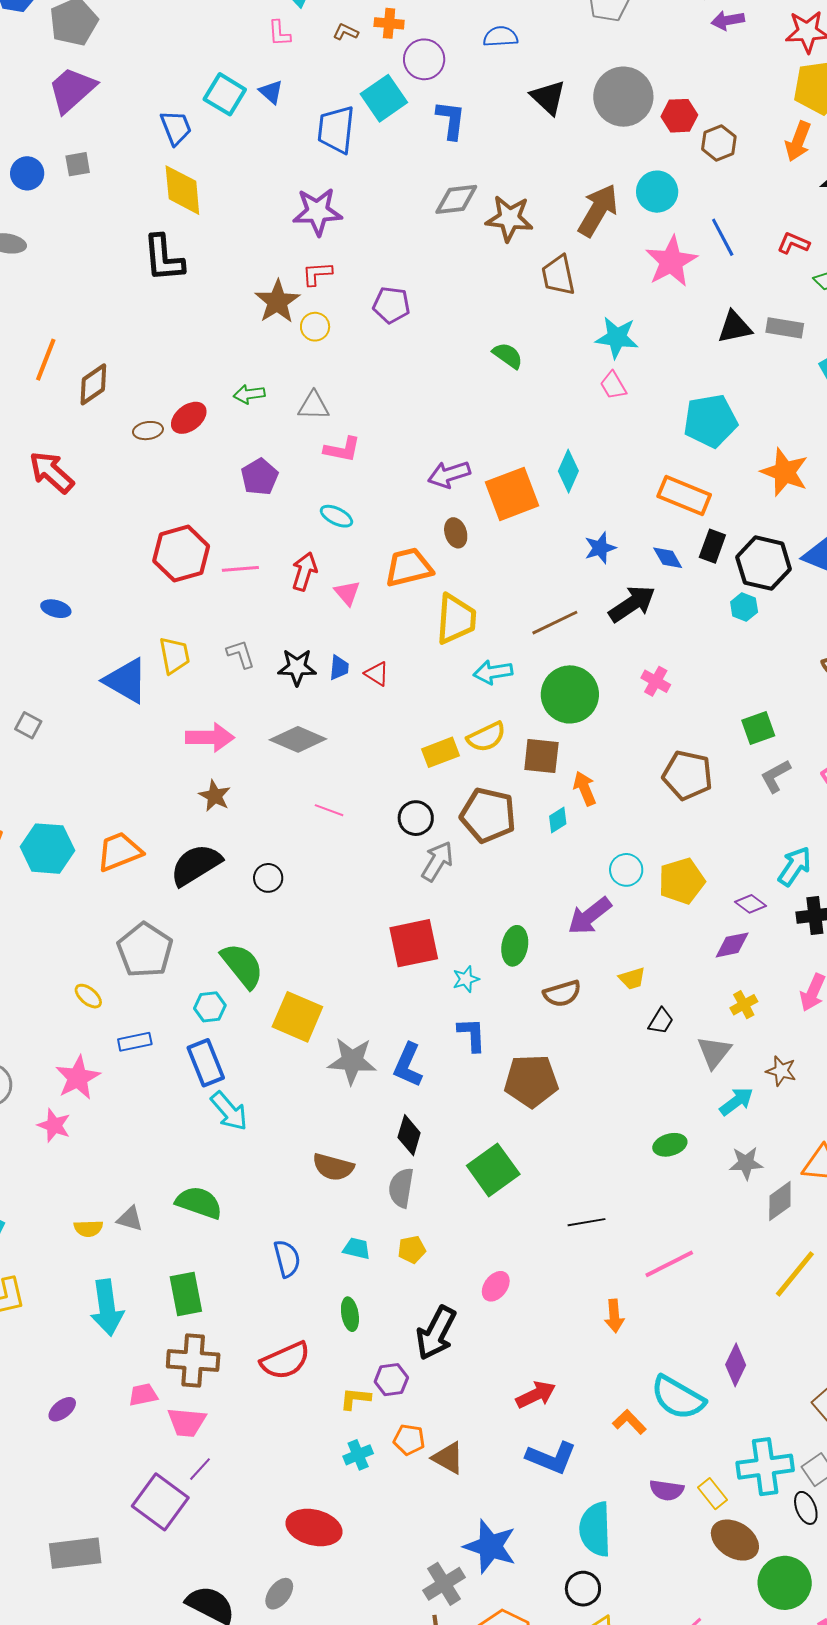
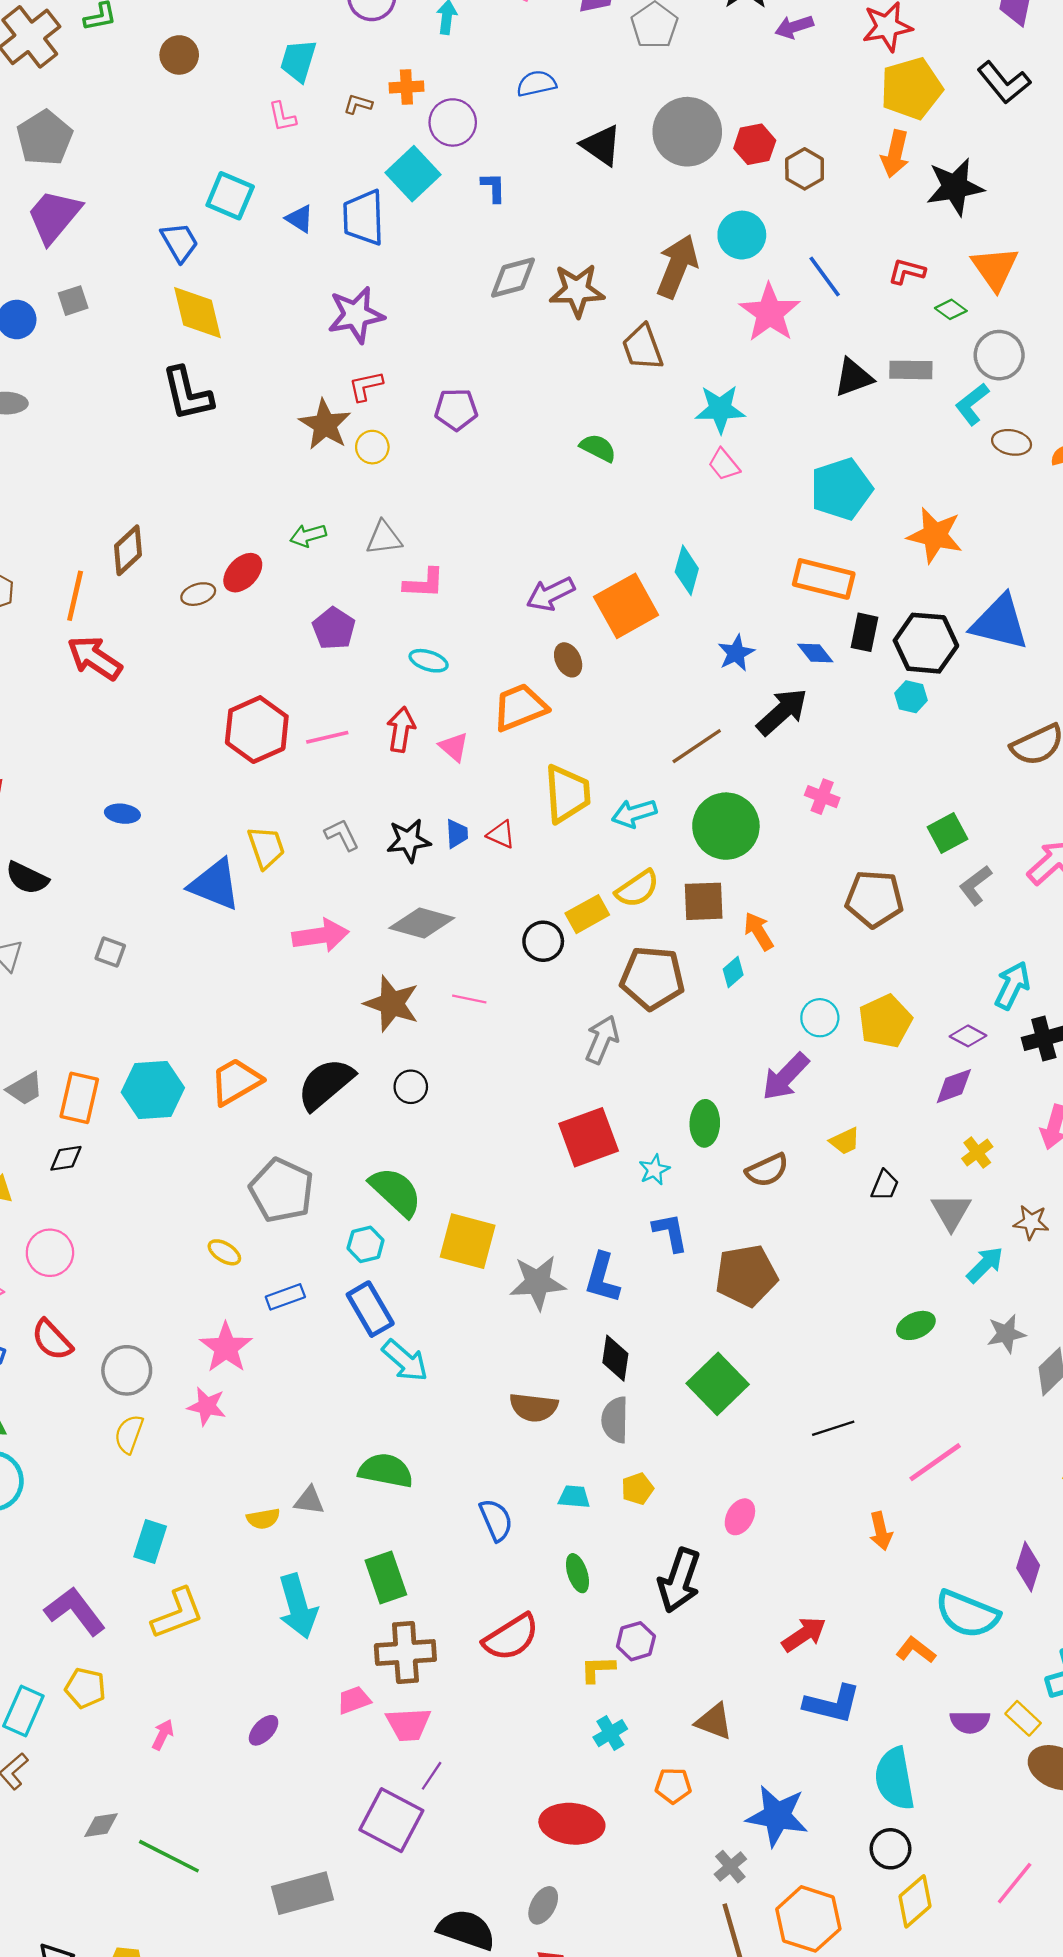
blue triangle: (271, 92) -> (300, 219), moved
blue L-shape: (451, 120) -> (493, 187), size x0.7
orange line: (46, 360) -> (75, 596), moved
yellow trapezoid: (456, 619) -> (567, 794), moved
brown star: (215, 796) -> (392, 1004), moved, size x1.5
black circle: (416, 818) -> (543, 941), moved
orange pentagon: (409, 1440) -> (673, 1786), moved
gray cross: (444, 1584) -> (730, 1867), size x0.7

